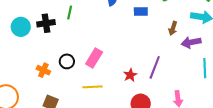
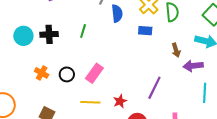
green line: (70, 13) -> (83, 31), moved
brown arrow: (173, 28) -> (176, 50), turned -40
orange cross: (43, 70) -> (42, 73), moved
red star: (130, 75) -> (120, 101), moved

